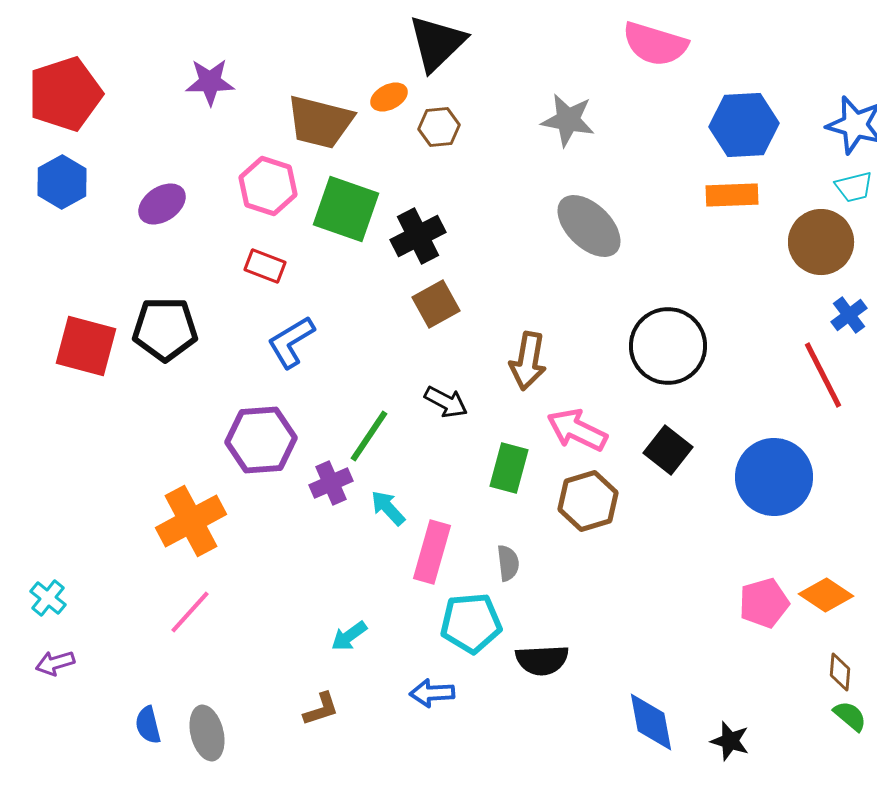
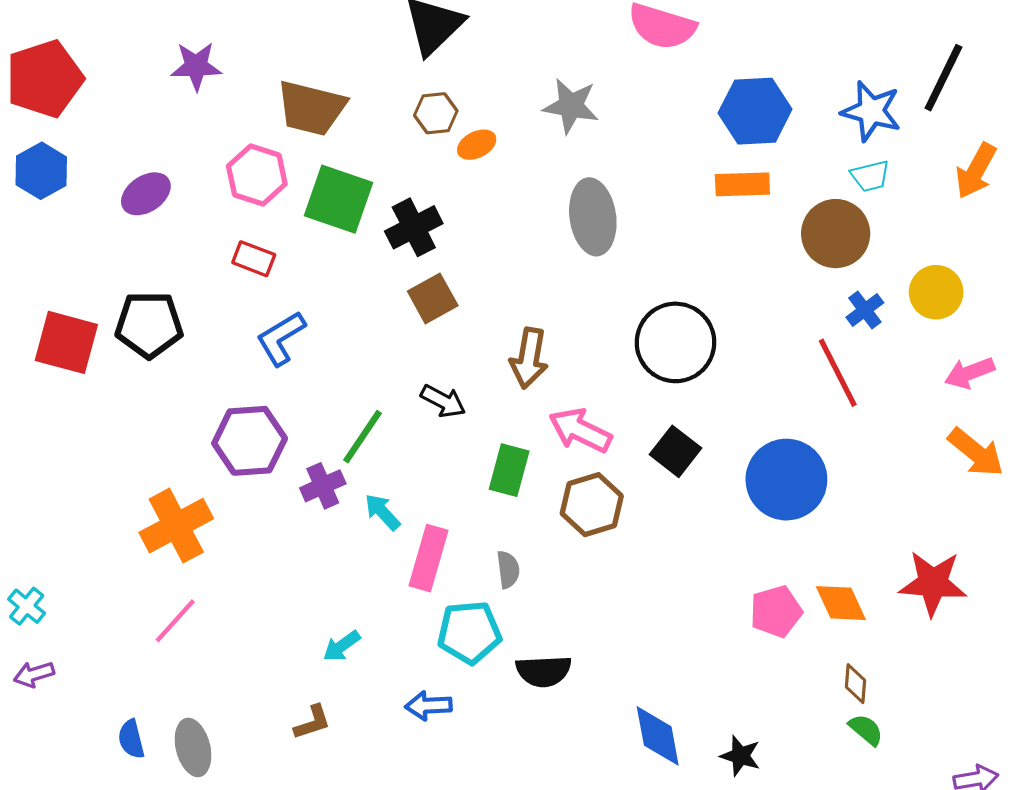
orange ellipse: (389, 97) -> (477, 145), moved
gray ellipse: (589, 226) -> (593, 217), turned 38
orange diamond: (826, 595) -> (841, 603), turned 32

